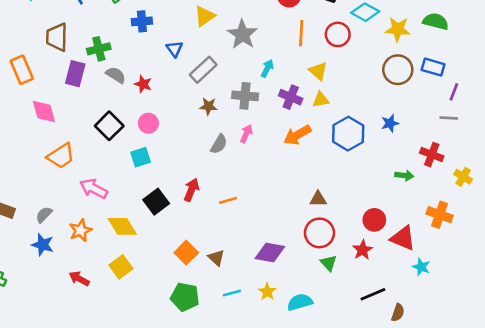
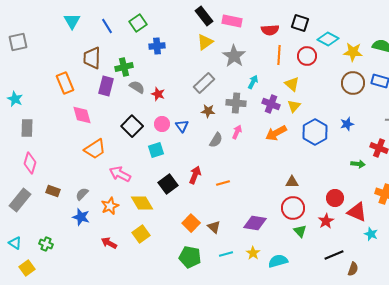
blue triangle: (174, 49) -> (182, 126), moved
yellow triangle: (321, 100) -> (294, 106), turned -40

